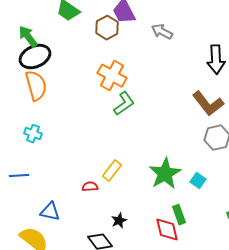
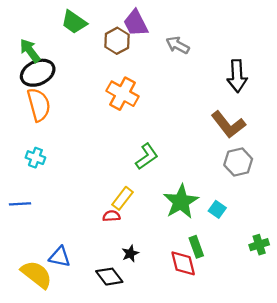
green L-shape: (124, 104) -> (147, 156), moved
red semicircle: (90, 187) -> (111, 216), moved
blue triangle: (50, 212) -> (60, 257), moved

